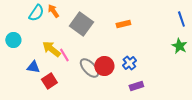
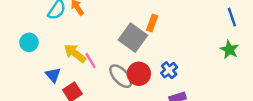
gray square: (81, 24) -> (133, 38), moved
orange rectangle: (123, 24) -> (152, 23), moved, turned -56
blue triangle: (33, 67) -> (53, 75), turned 40

